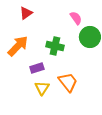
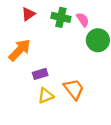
green cross: (55, 46) -> (61, 17), moved
yellow triangle: (42, 88) -> (46, 96), turned 35

